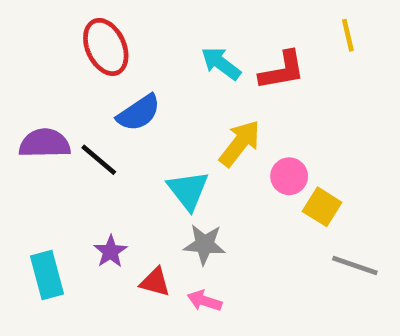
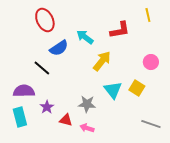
cyan arrow: (221, 63) -> (85, 37), moved
purple semicircle: (45, 143) -> (24, 91), moved
pink circle: (289, 176) -> (151, 62), moved
cyan triangle: (188, 190) -> (113, 90), moved
gray line: (355, 266) -> (151, 124), moved

